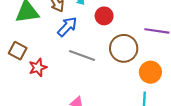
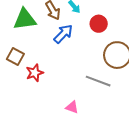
gray line: (82, 55) -> (98, 81), moved

